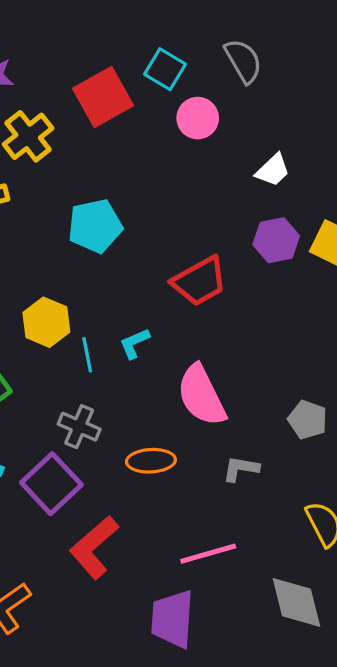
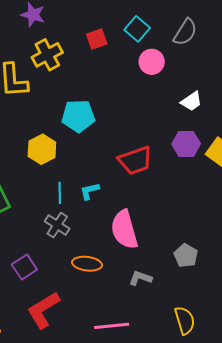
gray semicircle: (243, 61) -> (185, 32), turned 52
red square: (103, 97) -> (97, 39), size x0.6
yellow hexagon: (46, 322) -> (42, 149), moved
gray cross: (79, 427) -> (57, 225), moved
purple square: (51, 484) -> (24, 267), size x0.7

